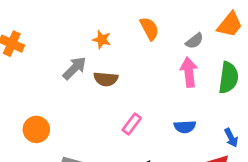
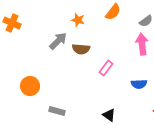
orange semicircle: (149, 29) -> (113, 12), turned 66
pink rectangle: (132, 124) -> (106, 68), moved

